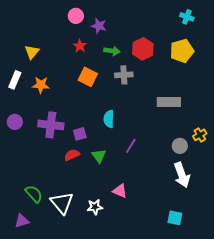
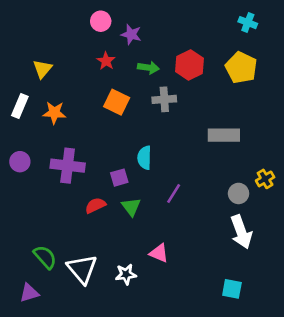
yellow pentagon: (182, 51) -> (241, 68), turned -30
purple square: (80, 134) -> (119, 178), moved

